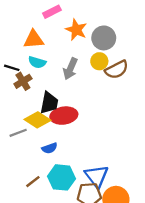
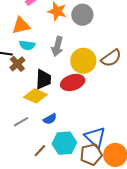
yellow circle: (99, 61) -> (83, 61), moved, size x1.6
brown semicircle: (117, 70) -> (111, 58), moved
red ellipse: (64, 116) -> (73, 82), moved
gray line: (18, 133) -> (21, 122), moved

